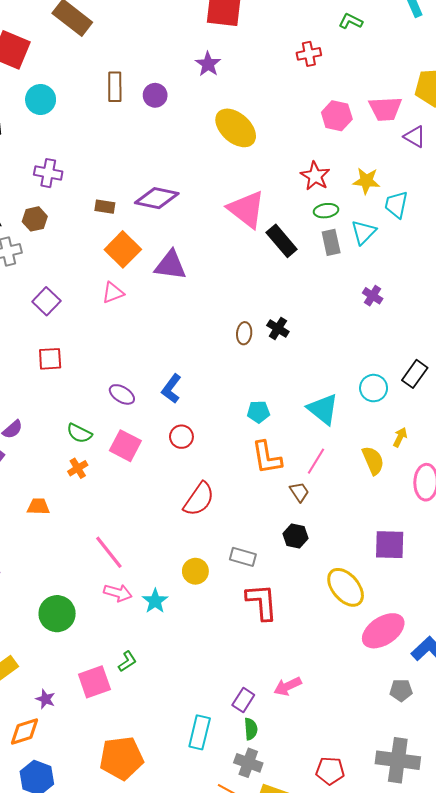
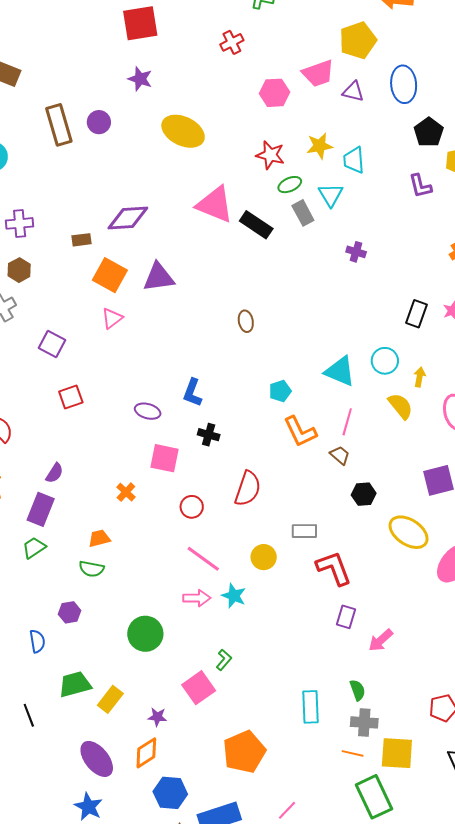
brown rectangle: (115, 87) -> (59, 125), size x1.4
black cross: (278, 328) -> (209, 435), moved
cyan circle: (374, 388) -> (385, 361), moved
green semicircle: (79, 433) -> (92, 569), moved
red circle: (181, 437) -> (192, 507), moved
black hexagon: (295, 536) -> (364, 494), moved
pink line: (109, 552) -> (203, 559), moved
purple rectangle: (243, 700) -> (346, 617), moved

